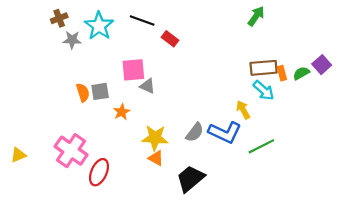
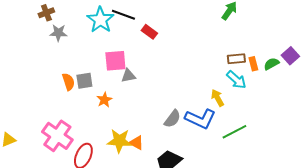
cyan star: (99, 26) -> (100, 20), moved
brown rectangle: (264, 68) -> (236, 59), size x0.7
gray triangle: (147, 86) -> (128, 76), turned -35
yellow star: (155, 138) -> (119, 141), moved

